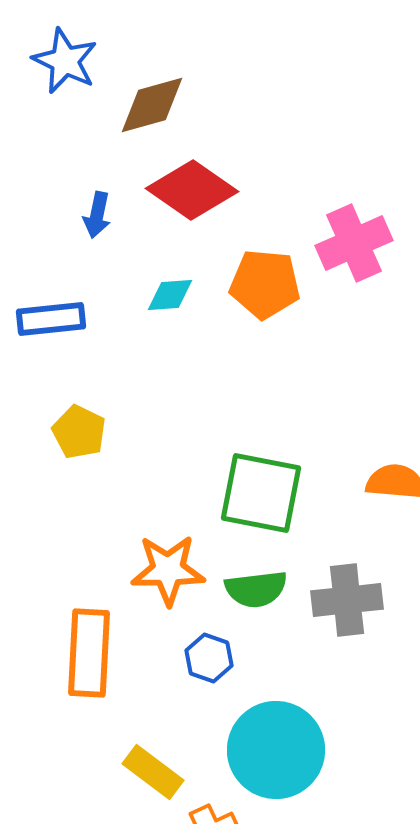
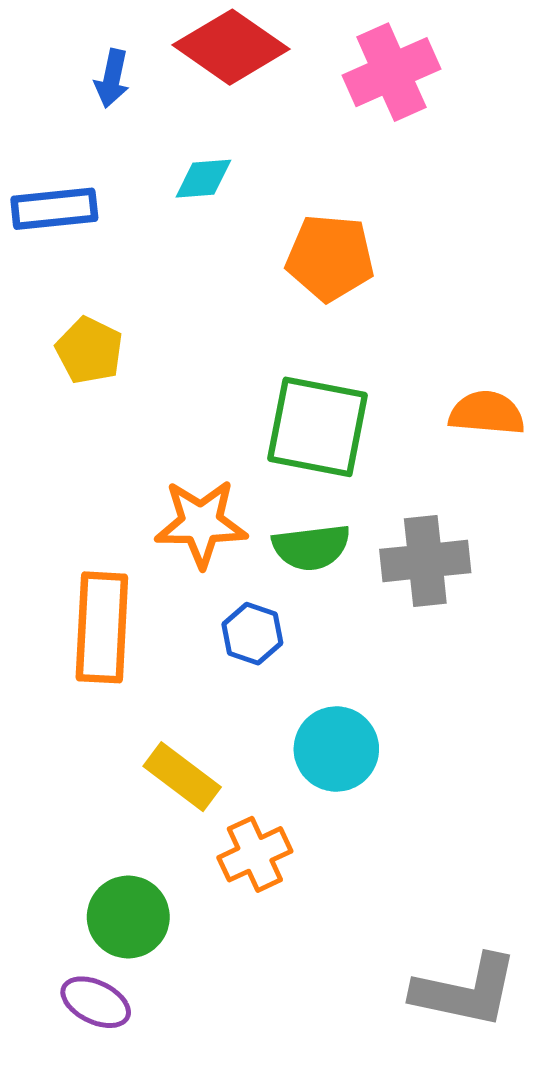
pink cross: (354, 243) -> (391, 72), moved
orange pentagon: (265, 284) -> (330, 258), moved
cyan circle: (276, 750) -> (336, 749), size x0.7

